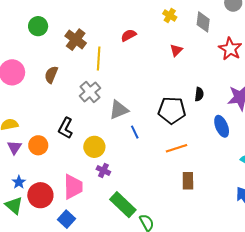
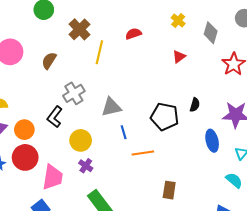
gray cross: (90, 92) -> (74, 93), moved
orange line: (177, 148) -> (143, 153), moved
red circle: (40, 195) -> (25, 157), moved

